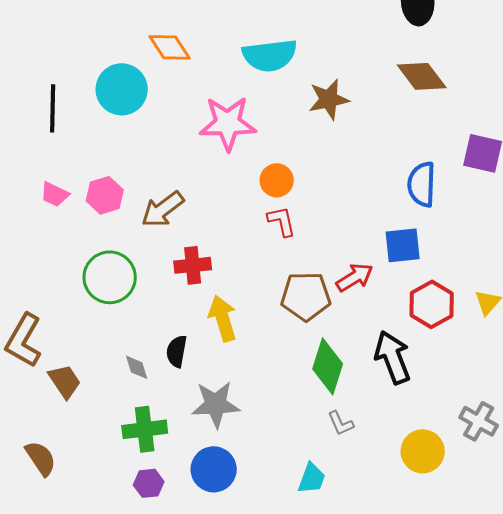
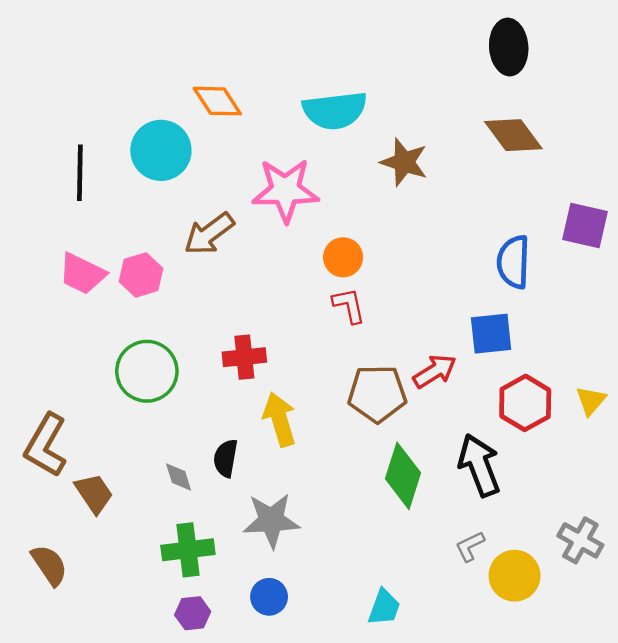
brown star: (329, 99) -> (404, 162), turned 30
pink trapezoid: (55, 194) -> (82, 274), size x1.4
brown arrow: (163, 209) -> (209, 234), moved
gray L-shape: (341, 423) -> (470, 546), moved, turned 88
brown semicircle: (41, 458) -> (49, 565), moved
blue circle: (214, 469) -> (269, 597), size x0.7

